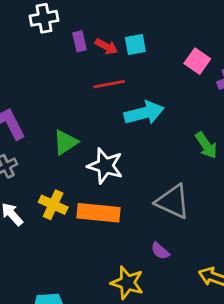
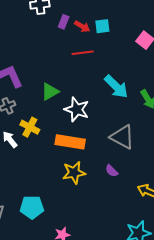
purple rectangle: (80, 41) -> (64, 22), turned 32
cyan arrow: (144, 113) -> (116, 87), moved, turned 56
yellow cross: (53, 205) -> (30, 127), moved
yellow star: (127, 283) -> (74, 173), moved, turned -30

